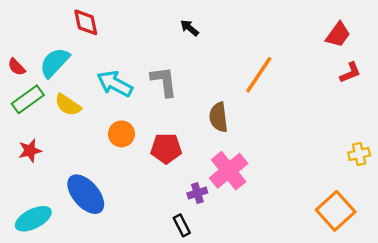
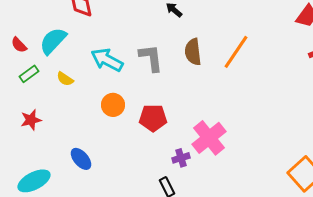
green rectangle: (28, 99) -> (29, 74), size x0.7
yellow semicircle: (68, 105) -> (65, 79), size x0.7
brown semicircle: (219, 117) -> (193, 52), moved
blue ellipse: (86, 194) -> (81, 159), size x0.6

